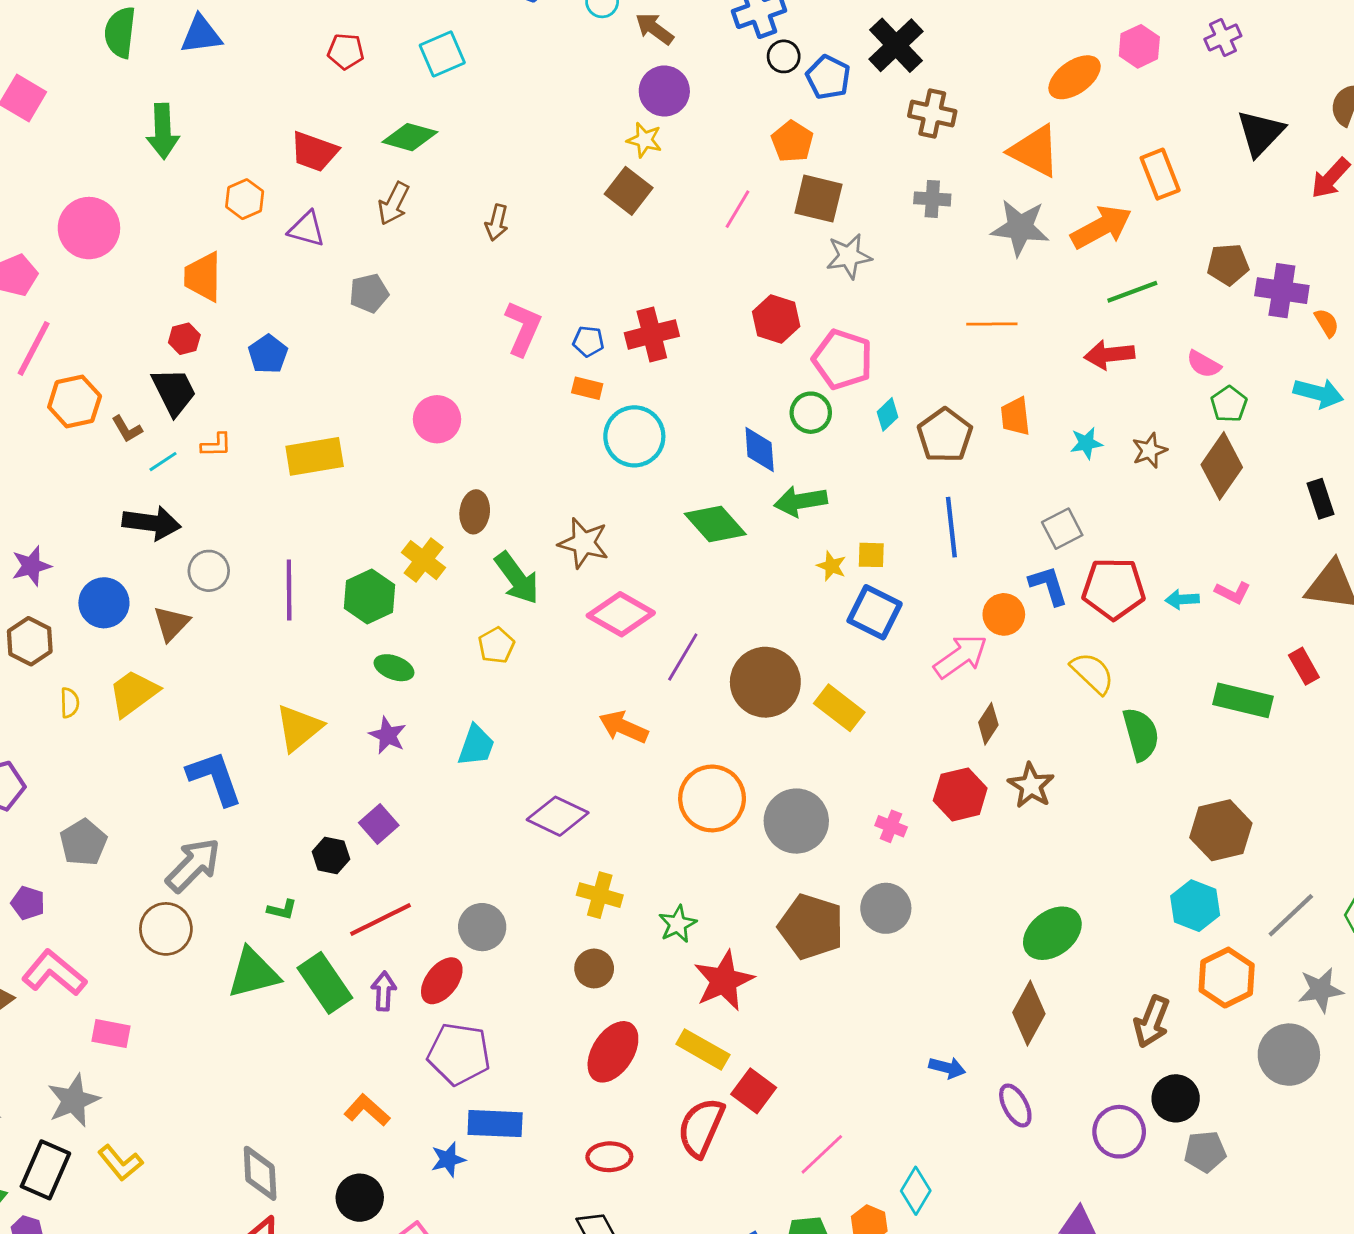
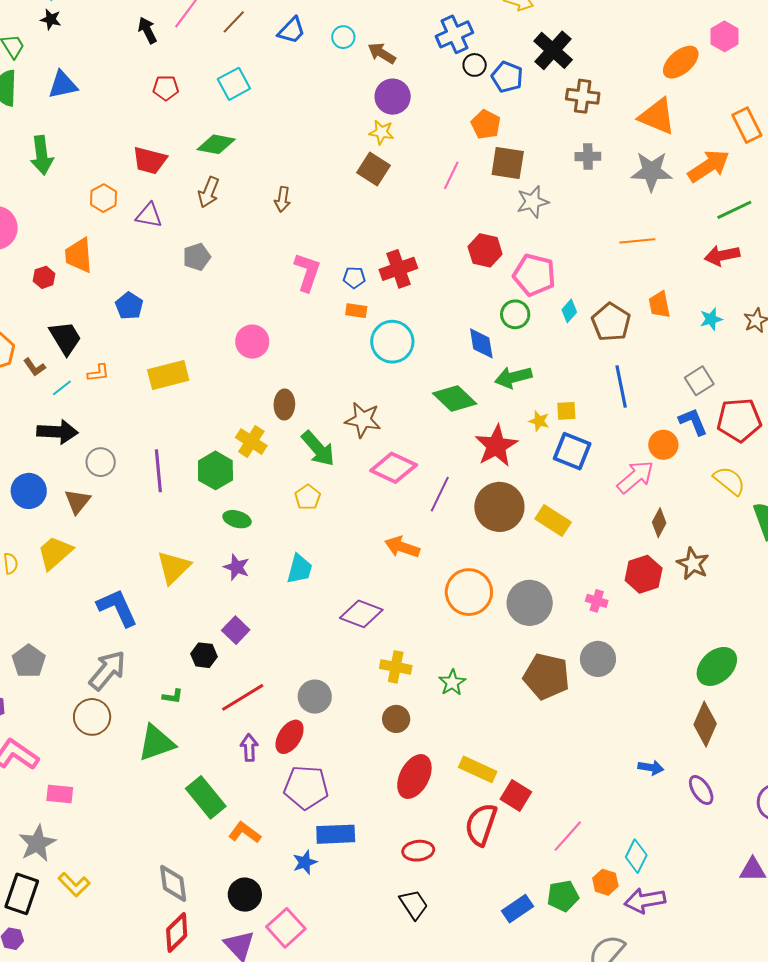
red hexagon: (184, 339) -> (44, 277), moved
red star: (724, 981) -> (496, 446), moved
green rectangle: (325, 983) -> (206, 797), moved

